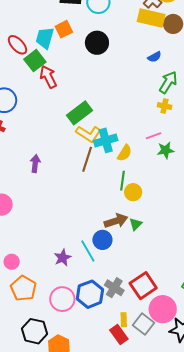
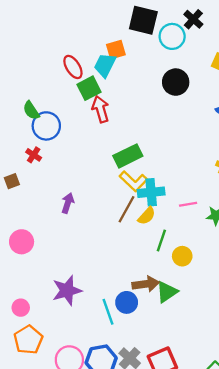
orange square: (64, 29) -> (116, 50), moved
black circle: (97, 43) -> (176, 82), moved
pink line: (153, 136) -> (188, 204), moved
yellow semicircle: (125, 153) -> (147, 216), moved
yellow circle: (133, 192) -> (182, 256), moved
green triangle: (136, 224) -> (167, 292), size x1.5
purple star: (63, 258) -> (67, 291), moved, size x1.5

